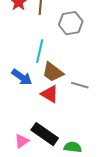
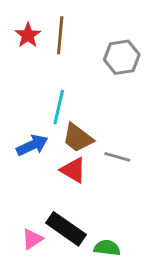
gray hexagon: (71, 23) -> (122, 57), moved
blue arrow: (22, 77) -> (32, 145), turned -60

